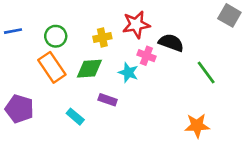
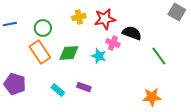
yellow cross: (102, 37) -> (79, 17), moved
purple rectangle: (108, 100) -> (84, 87), moved

